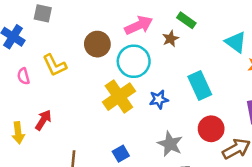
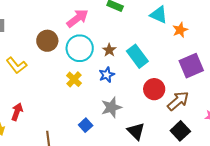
brown star: (170, 39) -> (109, 50), moved
yellow cross: (119, 97) -> (74, 79), size x0.6
gray star: (170, 144) -> (111, 107), moved, turned -30

